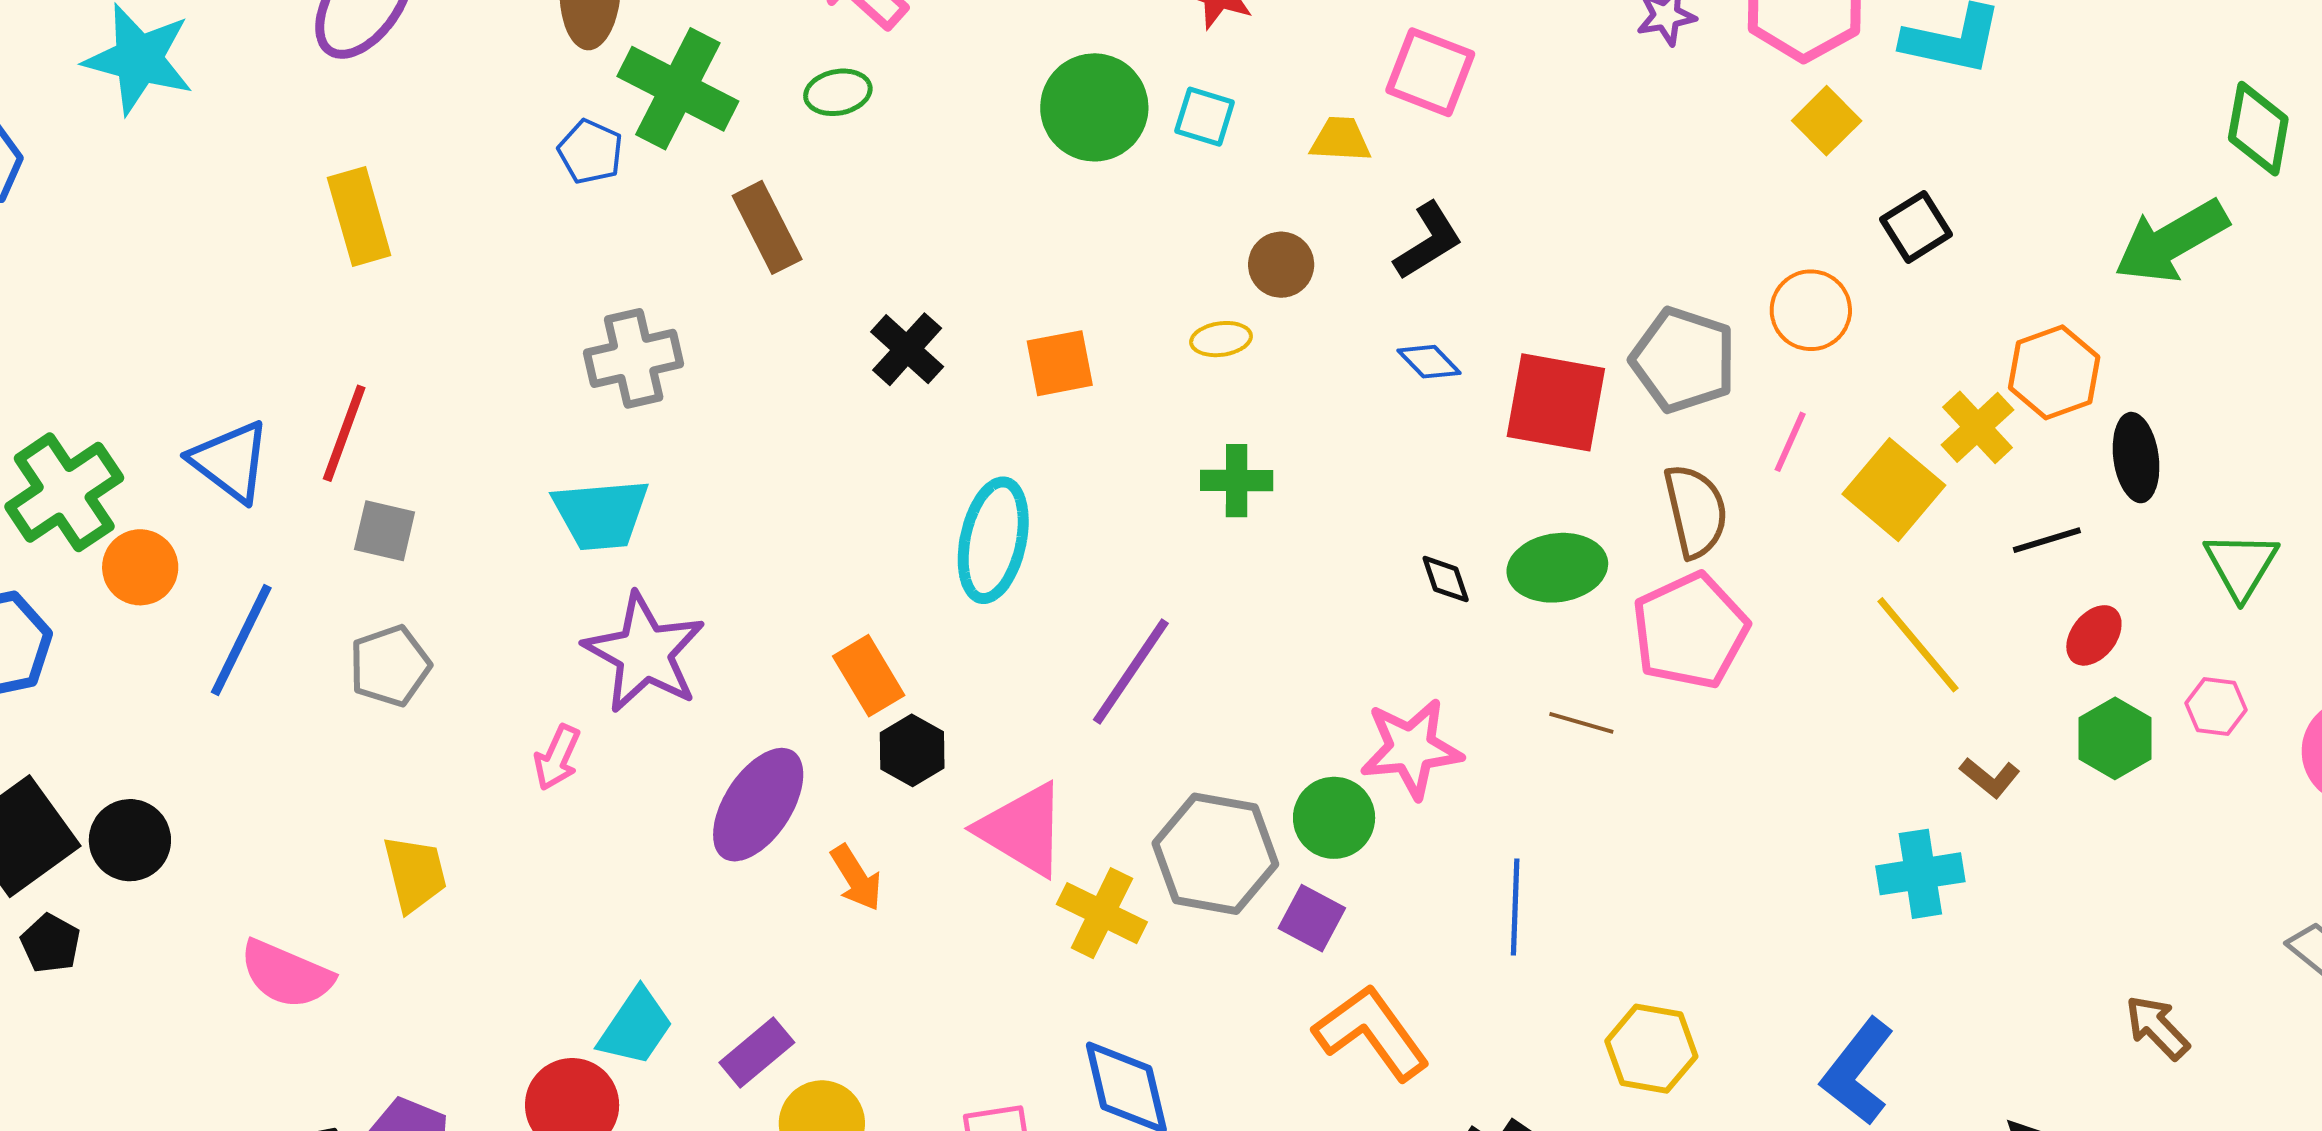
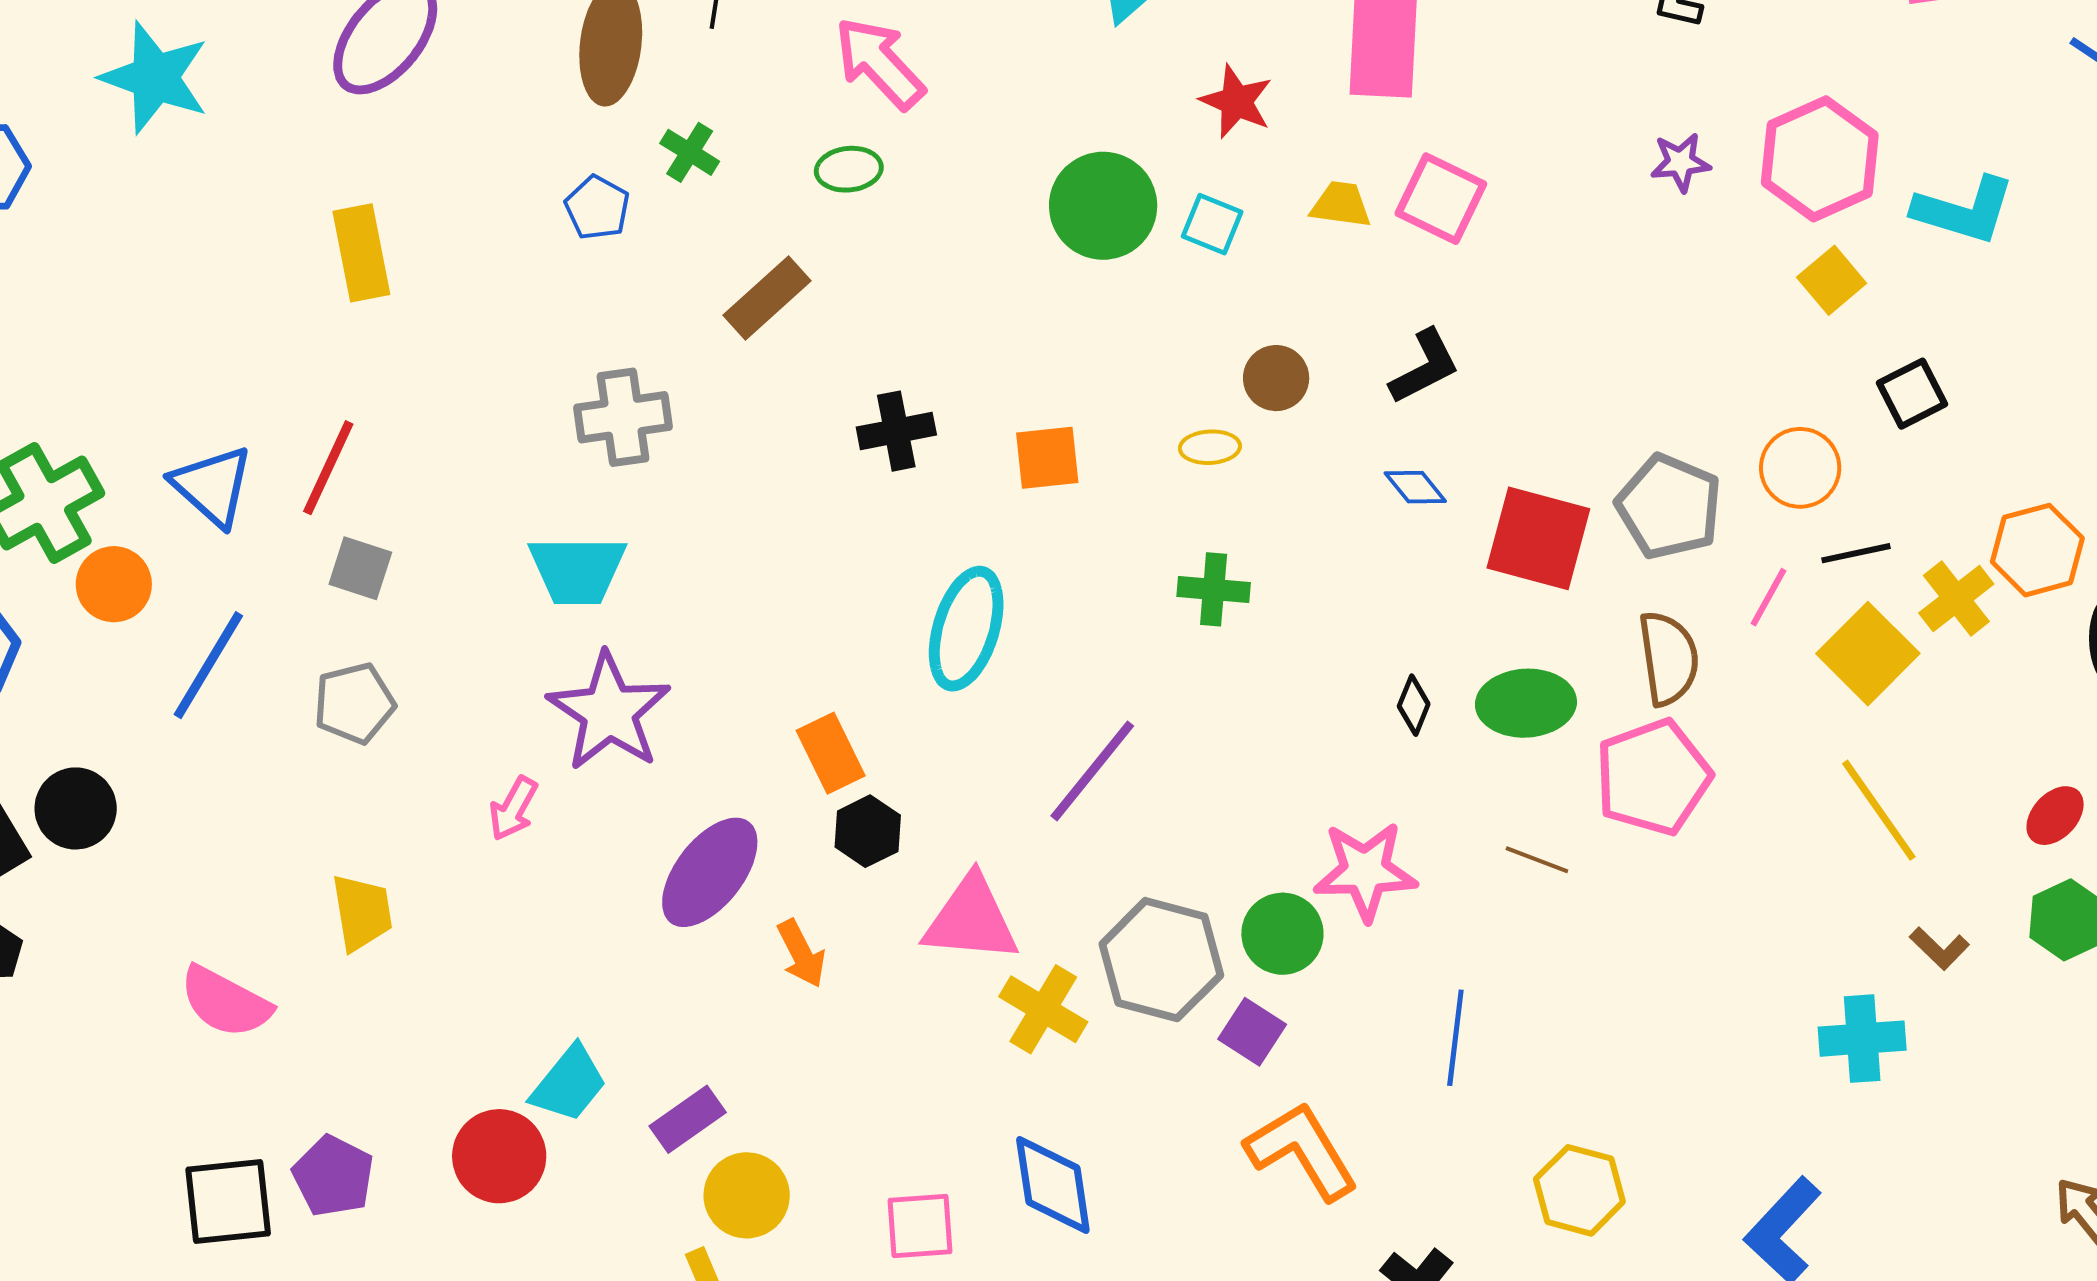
green cross: (678, 89) -> (690, 152), size x0.5
yellow trapezoid: (1341, 140) -> (1341, 205), moved
brown rectangle: (767, 227) -> (767, 298), turned 70
black cross: (907, 349) -> (896, 431), turned 32
black line: (2047, 540) -> (1856, 553), moved
black diamond: (1446, 579) -> (1414, 705), turned 36
pink triangle: (1022, 830) -> (971, 919), turned -31
black circle: (130, 840) -> (76, 808), moved

